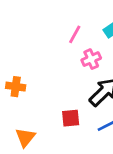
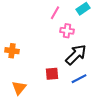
pink cross: (91, 59) -> (67, 31), turned 32

